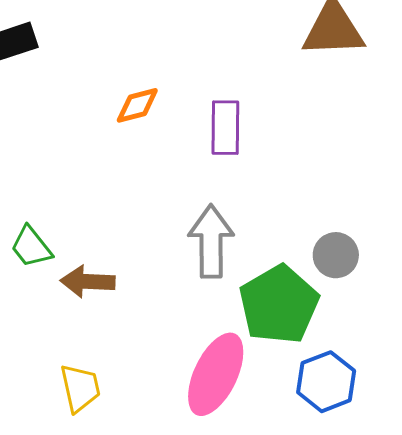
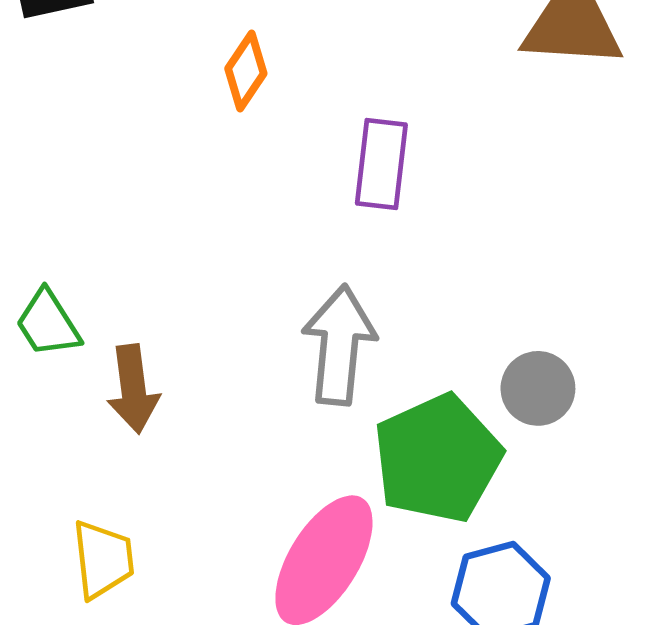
orange diamond: (137, 105) -> (246, 71), moved, turned -48
brown arrow: (88, 282) -> (133, 389), turned -106

